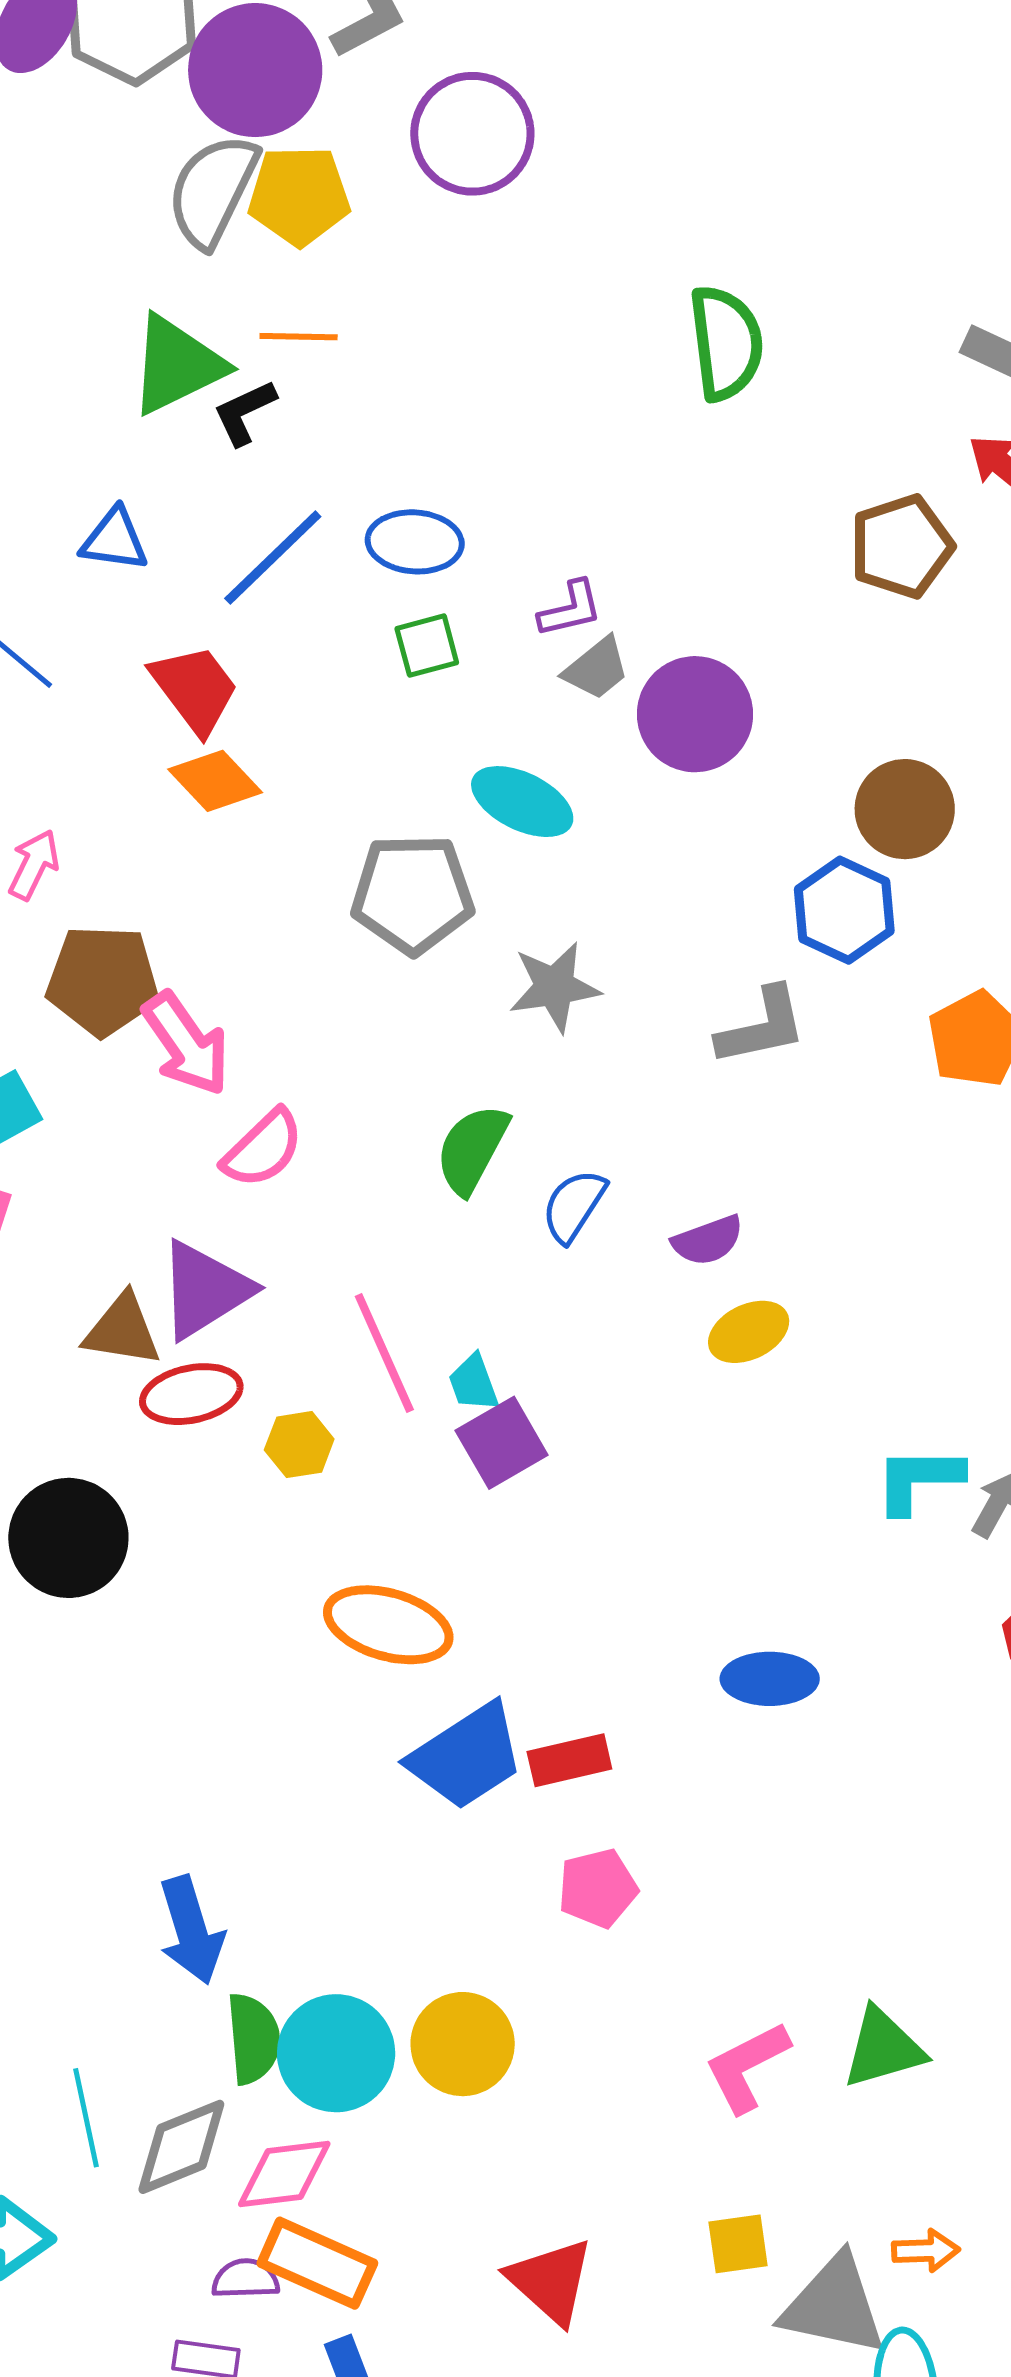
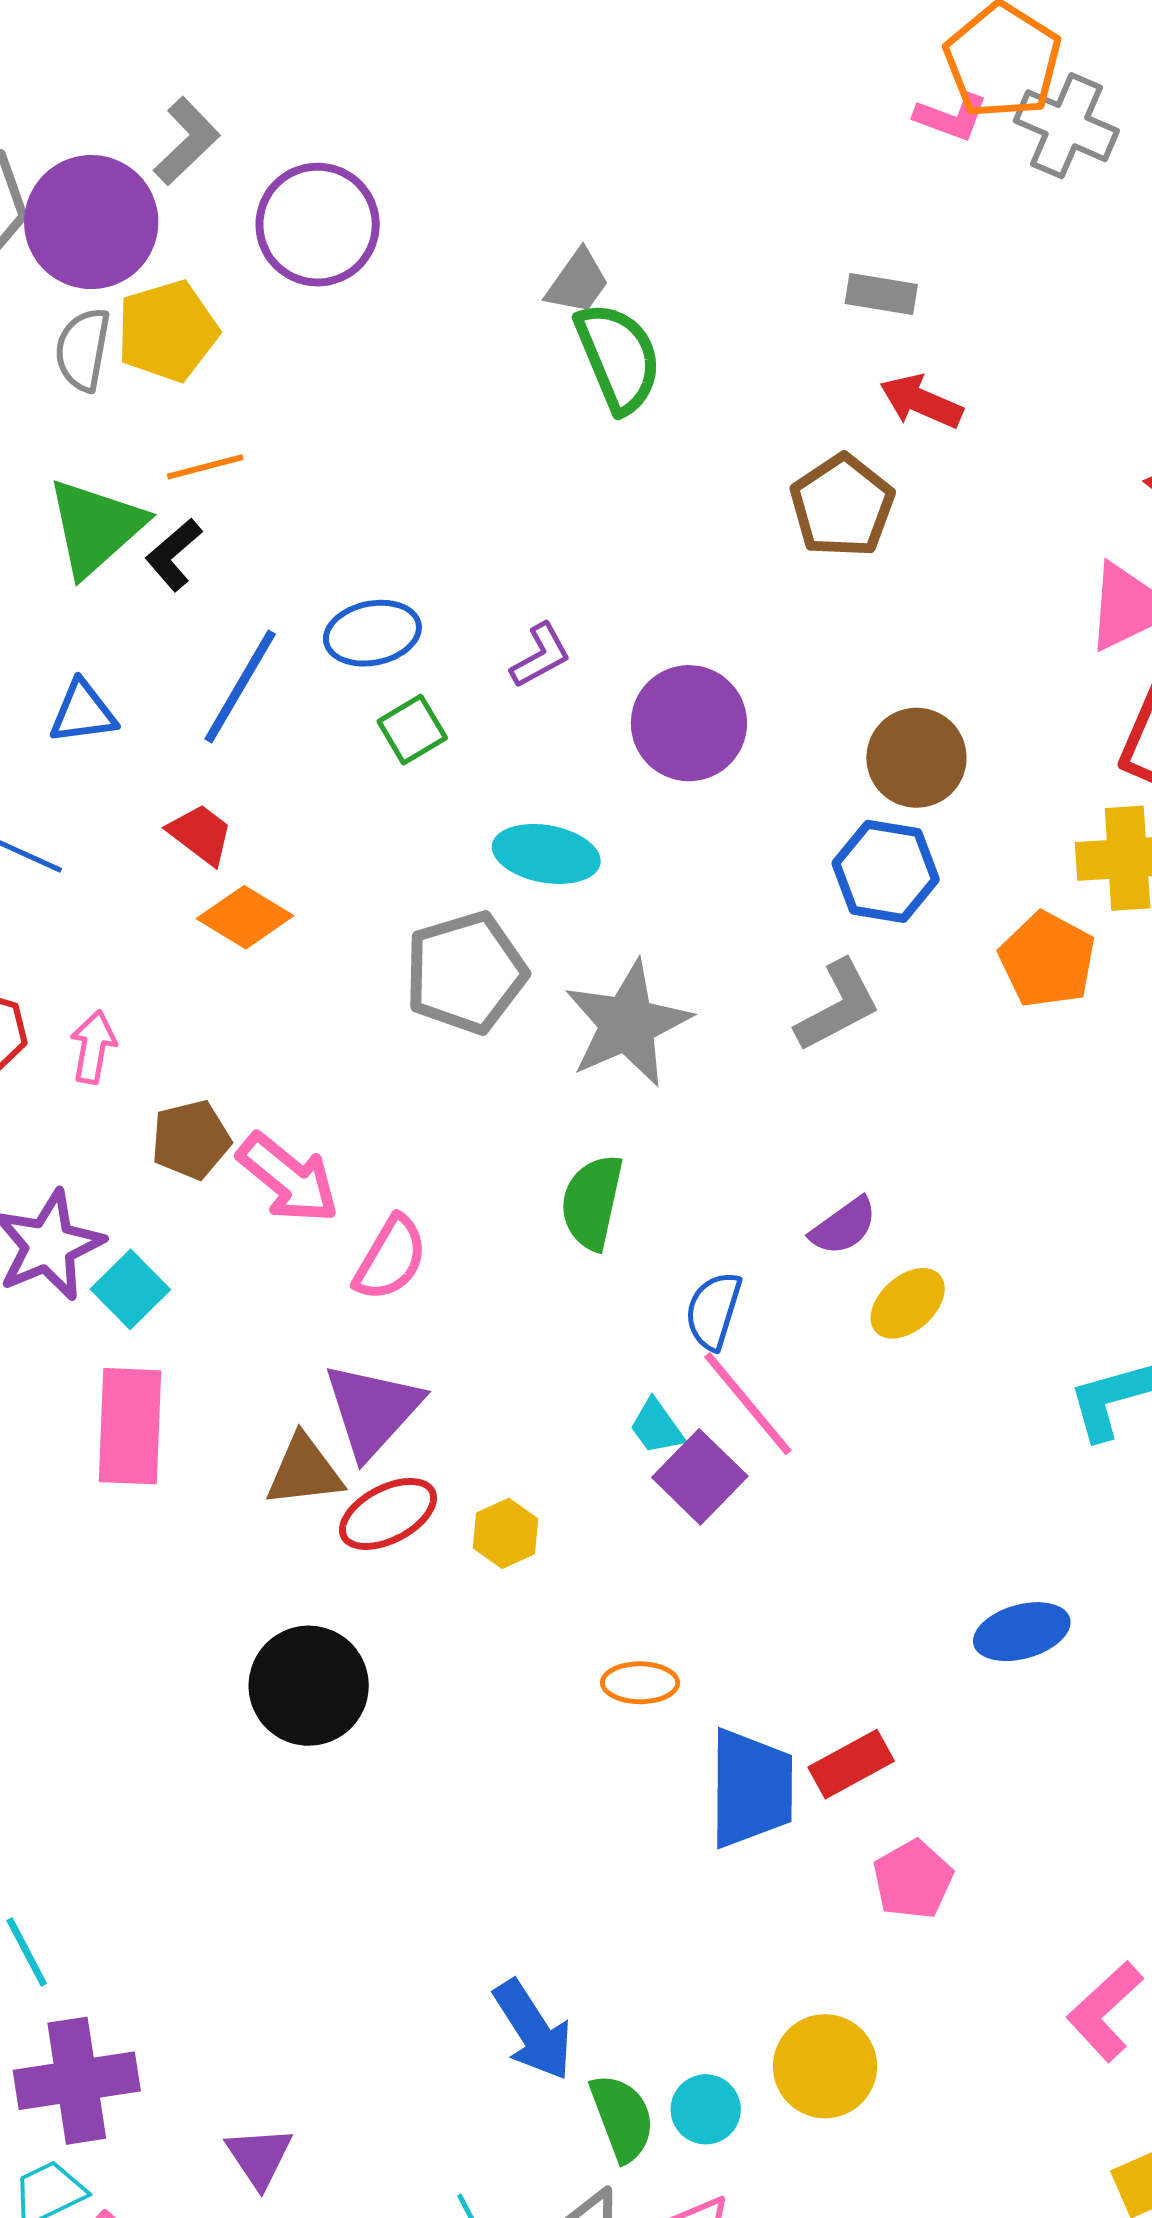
gray semicircle: (213, 190) -> (83, 350), size x0.7
gray trapezoid: (596, 668) -> (578, 282), moved
red trapezoid: (195, 689) -> (201, 834), size x0.7
brown pentagon: (103, 980) -> (191, 1140), size x0.7
gray star: (555, 987) -> (627, 1024), size x1.4
blue semicircle: (574, 1206) -> (713, 1311), moved
pink line: (384, 1353) -> (748, 1404), moved
orange ellipse: (388, 1625) -> (640, 1683), size x0.6
blue trapezoid: (467, 1756) -> (751, 1788), turned -41
cyan circle: (336, 2053) -> (706, 2109), size x0.6

